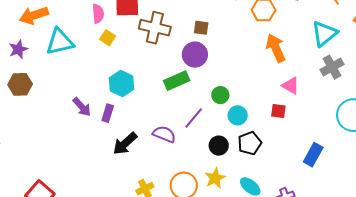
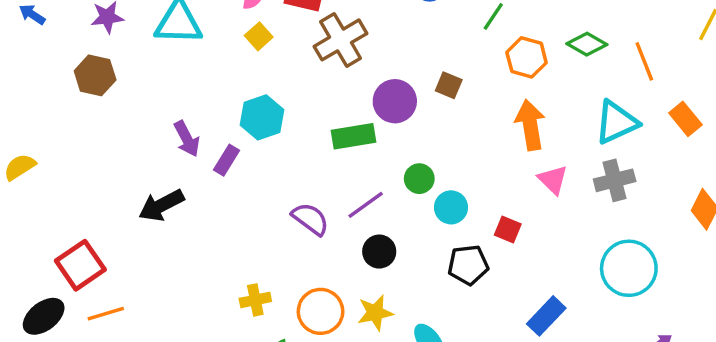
brown cross: (155, 28) -> (341, 40), turned 32
brown square: (201, 28) -> (449, 85), moved
pink triangle: (291, 86) -> (553, 180), moved
cyan circle: (238, 115) -> (451, 207), moved
black arrow: (125, 143) -> (161, 205), moved
black pentagon: (250, 143) -> (468, 265), moved
black circle: (219, 146) -> (379, 252), moved

